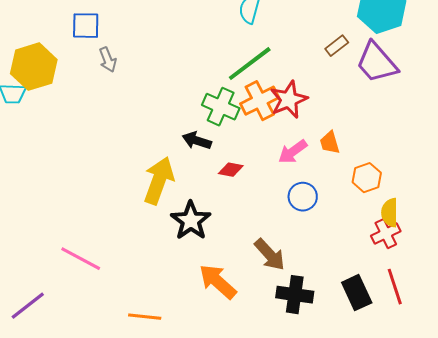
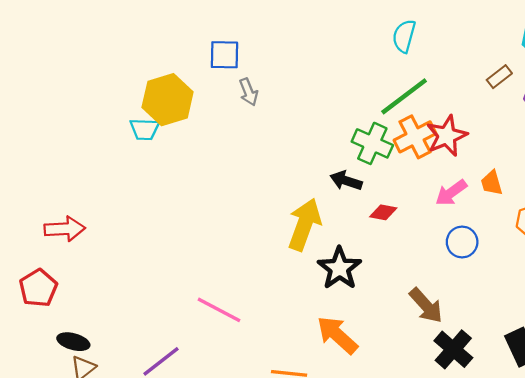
orange arrow: (218, 282) -> (337, 335), moved
black cross: (295, 295) -> (453, 349), turned 33

